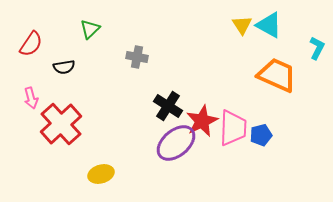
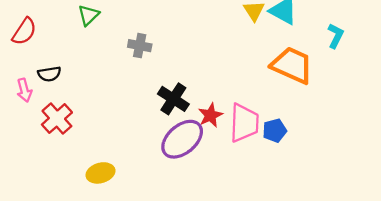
black semicircle: (64, 67) -> (49, 74), moved
red star: (202, 121) -> (210, 115), size x0.7
red cross: (61, 124) -> (57, 119), size x0.7

